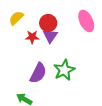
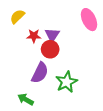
red circle: (48, 23) -> (50, 49), moved
green star: (64, 70) -> (66, 82), moved

